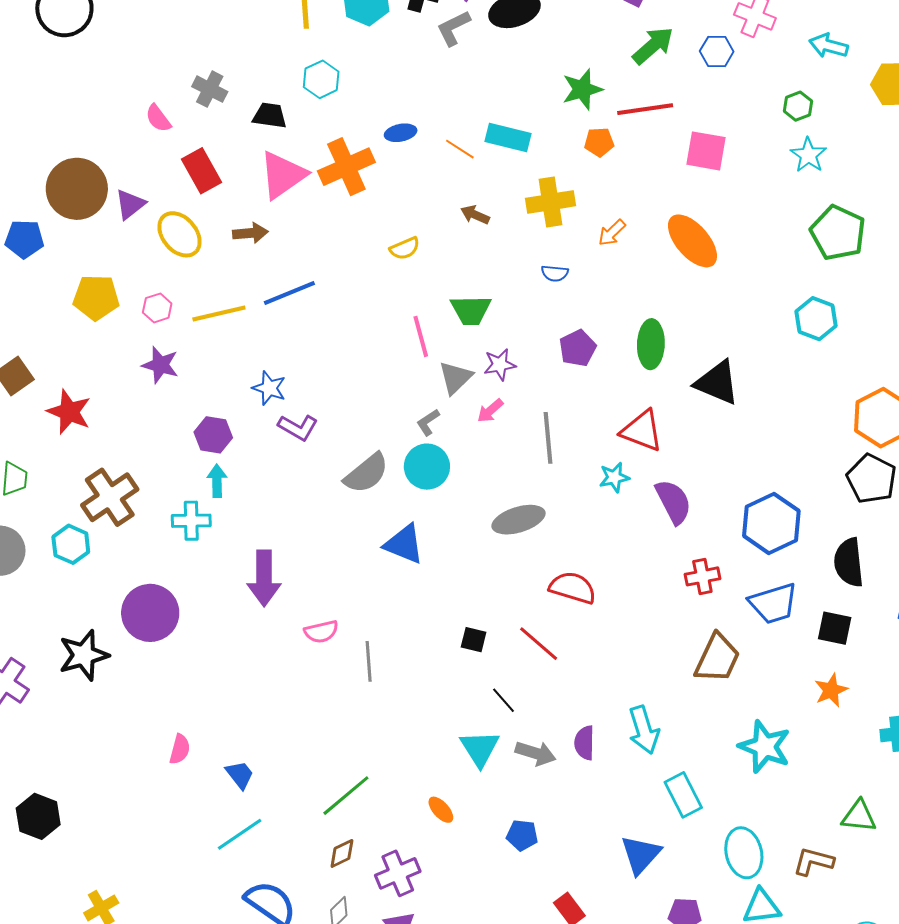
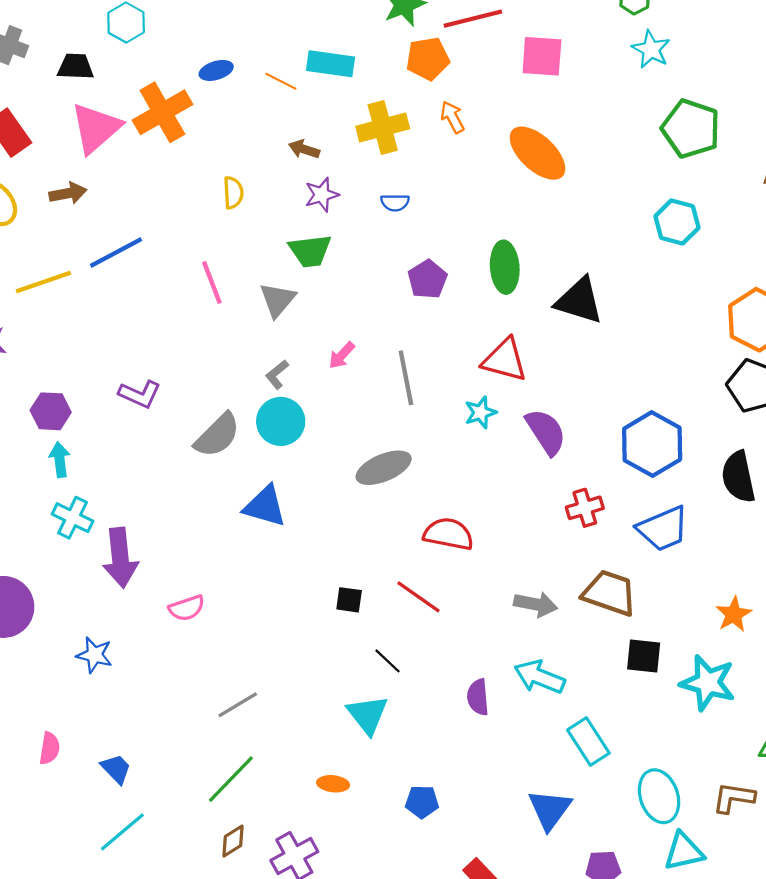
orange pentagon: (599, 142) -> (428, 59), size x1.4
orange arrow: (612, 233) -> (452, 117), moved, turned 112
yellow semicircle: (405, 248) -> (233, 193), turned -64
pink line: (421, 336) -> (212, 283), moved
purple star: (500, 365) -> (322, 195), moved
gray triangle: (455, 378) -> (277, 300), moved
blue star: (269, 388) -> (94, 655), moved
cyan cross: (191, 521) -> (73, 518), moved, turned 33
black square: (835, 628) -> (644, 656), moved
brown trapezoid: (717, 658) -> (610, 593), turned -90
gray line: (369, 661) -> (238, 705), moved, turned 69
cyan arrow: (644, 730) -> (539, 677), turned 135
cyan star: (765, 747) -> (708, 683), moved
gray arrow: (536, 753) -> (536, 604), moved
orange ellipse: (441, 810) -> (333, 784), turned -36

